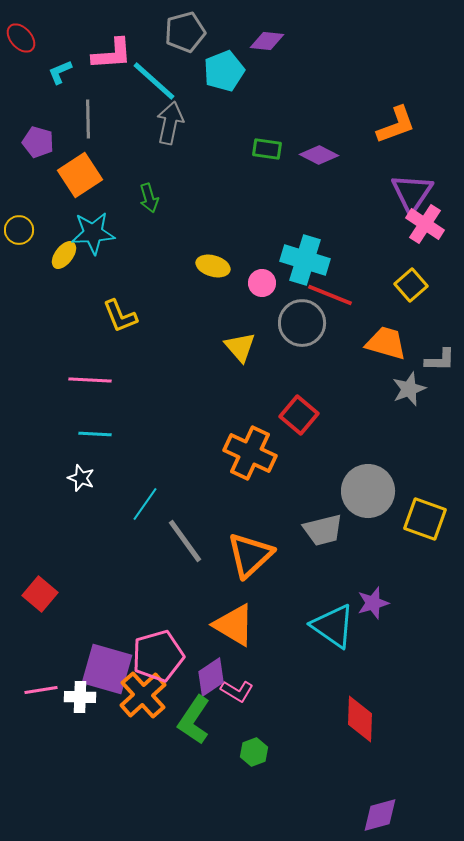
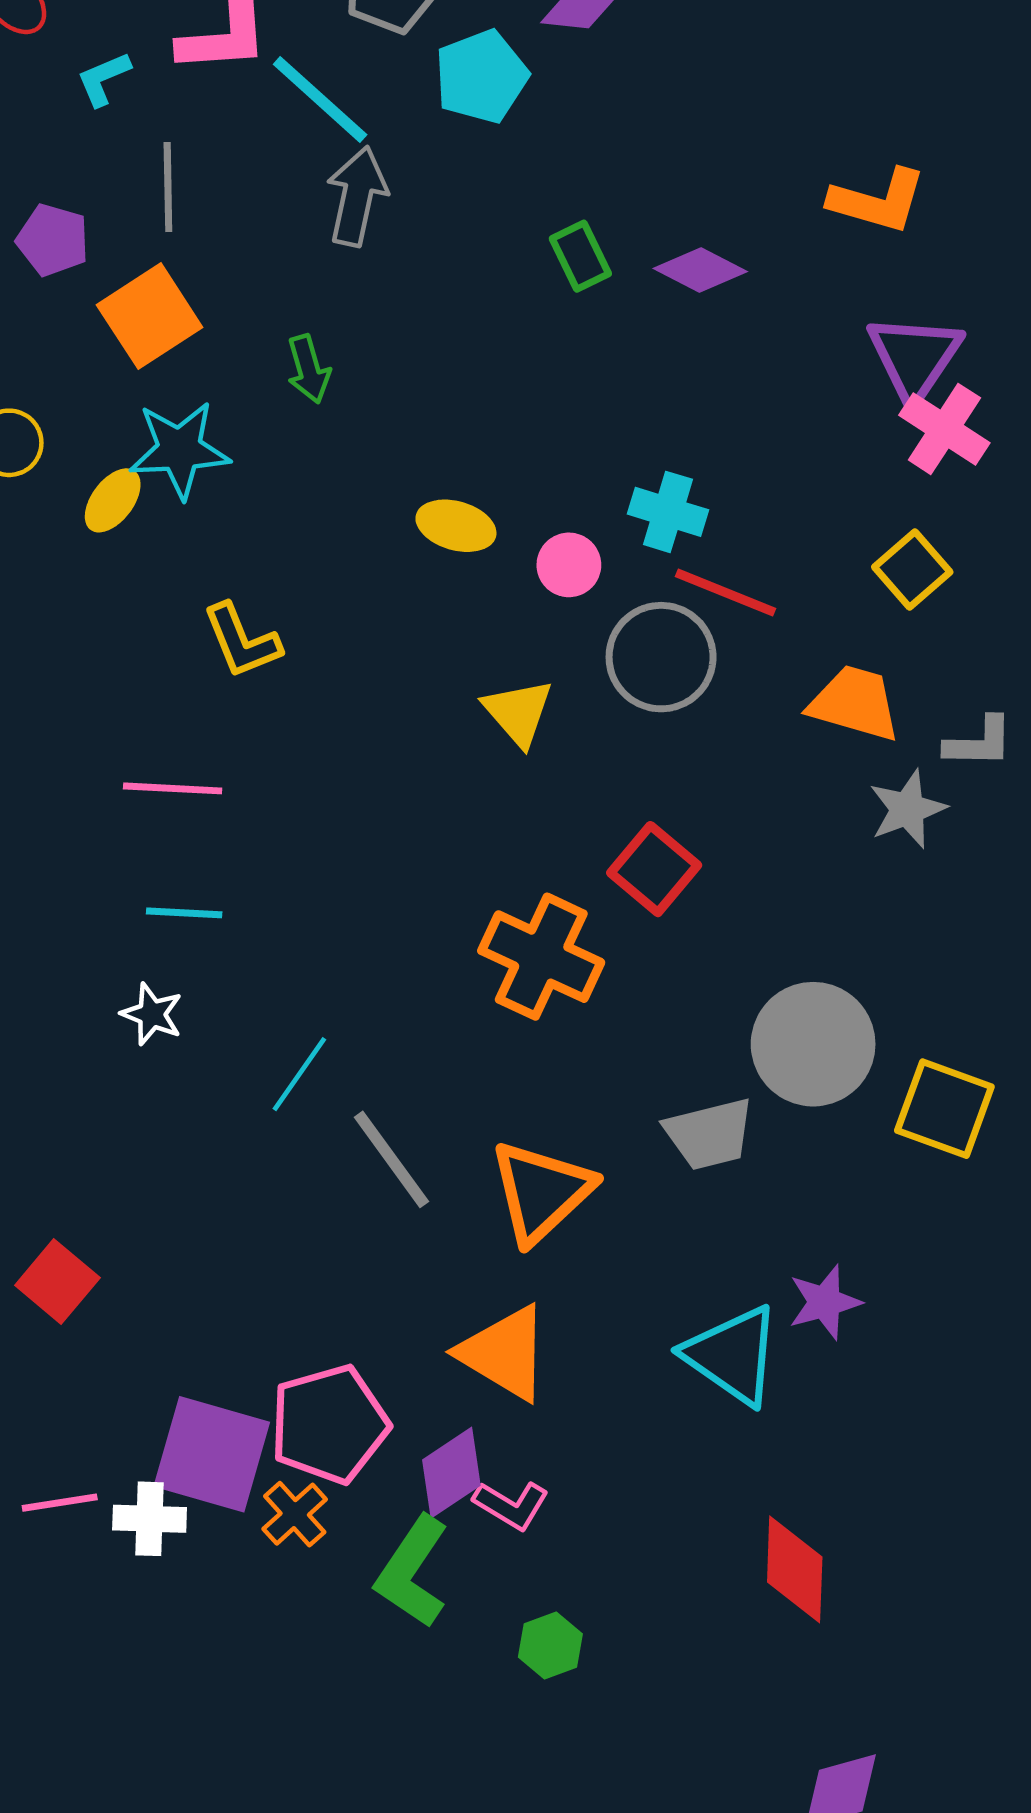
orange L-shape: (396, 125) -> (878, 201), turned 36
green rectangle: (267, 149) -> (580, 256), turned 56
cyan cross: (305, 260) -> (668, 512), size x0.7
orange cross: (143, 695) -> (295, 1514), size x0.6

